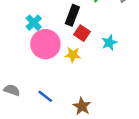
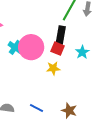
black rectangle: (72, 15) -> (61, 35), moved
pink circle: (45, 44) -> (31, 47), moved

